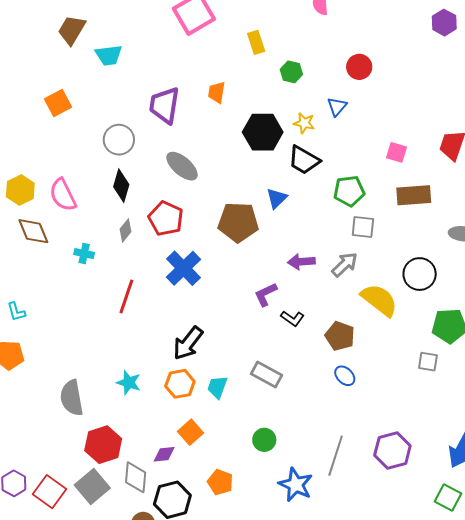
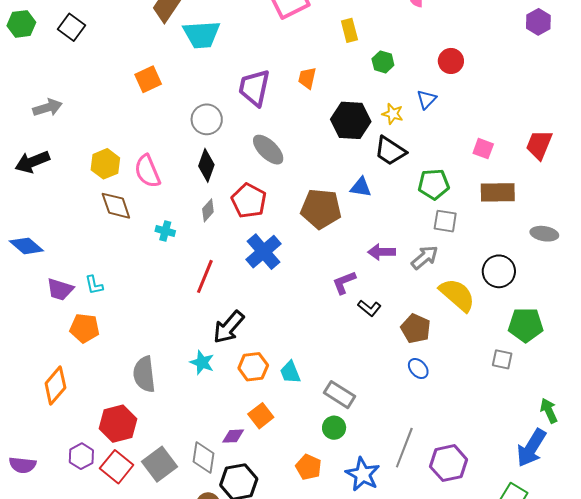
cyan trapezoid: (109, 55) -> (202, 34), size x1.4
blue triangle: (277, 198) -> (361, 187), turned 50
black arrow: (188, 343) -> (229, 327), moved
gray rectangle: (266, 374) -> (340, 395), moved
cyan trapezoid: (217, 387) -> (290, 372), turned -45
red hexagon: (103, 445) -> (118, 424), moved
purple hexagon: (392, 450) -> (449, 463), moved
orange pentagon: (220, 482) -> (309, 467), moved

